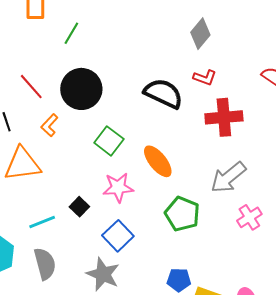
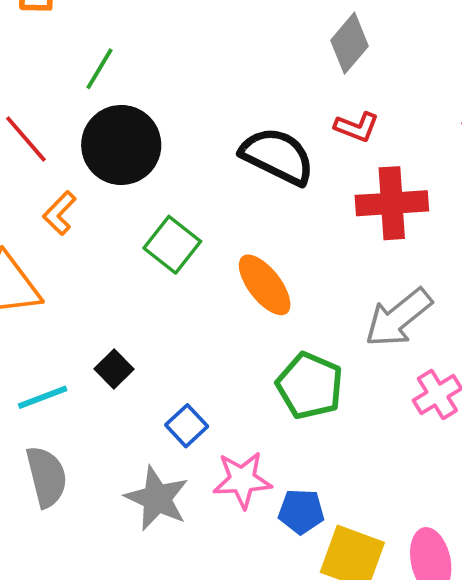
green line: (71, 33) -> (100, 69), moved
pink star: (118, 187) -> (242, 480), moved
blue square: (118, 236) -> (187, 426), size x0.7

